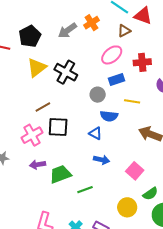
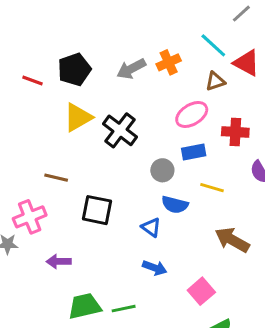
brown line: (43, 107) -> (56, 178), moved, turned 35
pink cross: (32, 135) -> (30, 217), moved
green trapezoid: (60, 174) -> (85, 306), moved

